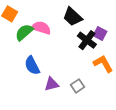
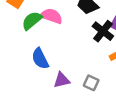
gray square: (78, 86) -> (91, 83), turned -32

